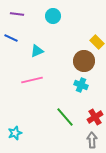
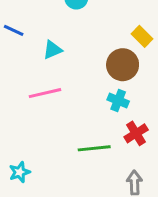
green line: (65, 117) -> (94, 148), turned -55
red cross: (95, 117) -> (136, 133), moved

